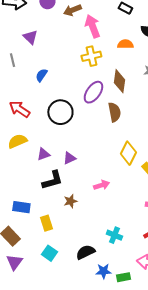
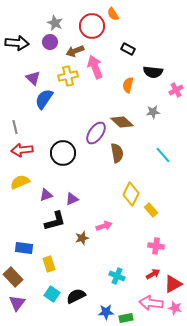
orange semicircle: (125, 44) -> (128, 85), turned -77
yellow cross: (91, 56) -> (68, 76), moved
gray line: (12, 60) -> (15, 127), moved
blue semicircle: (41, 75) -> (44, 99), moved, size x1.5
brown diamond: (119, 81) -> (122, 122), turned -55
red arrow: (19, 109) -> (22, 150), turned -40
brown star: (70, 201) -> (82, 238), moved
black semicircle: (85, 252) -> (76, 296), moved

